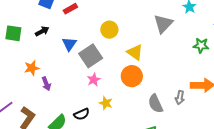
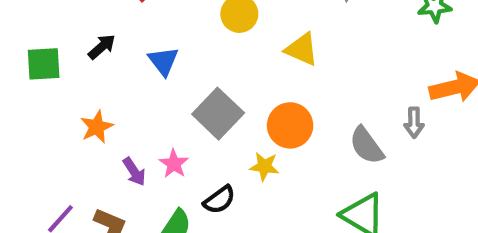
gray square: (91, 56) -> (218, 114), moved
orange circle: (132, 76) -> (290, 125), moved
pink star: (94, 80) -> (174, 164), moved
purple arrow: (46, 84) -> (134, 172), moved

